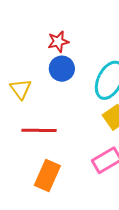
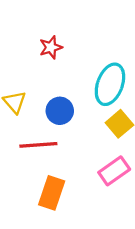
blue circle: (62, 69) -> (60, 111), moved

